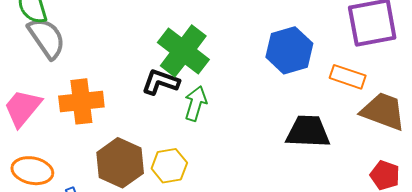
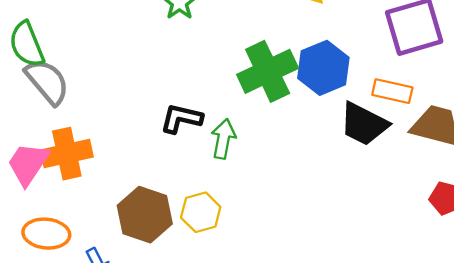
green cross: (183, 51) -> (268, 71), moved, turned 33
orange cross: (81, 101) -> (67, 154), moved
black trapezoid: (308, 132) -> (364, 124), moved, turned -150

